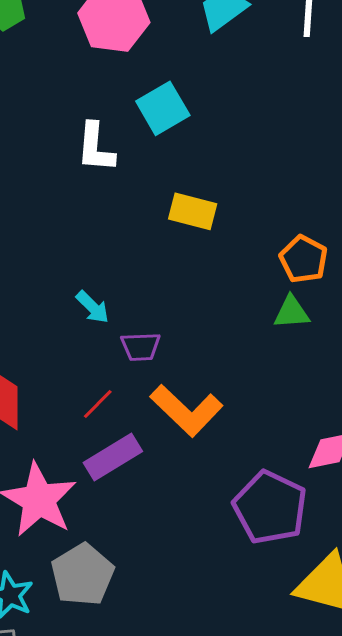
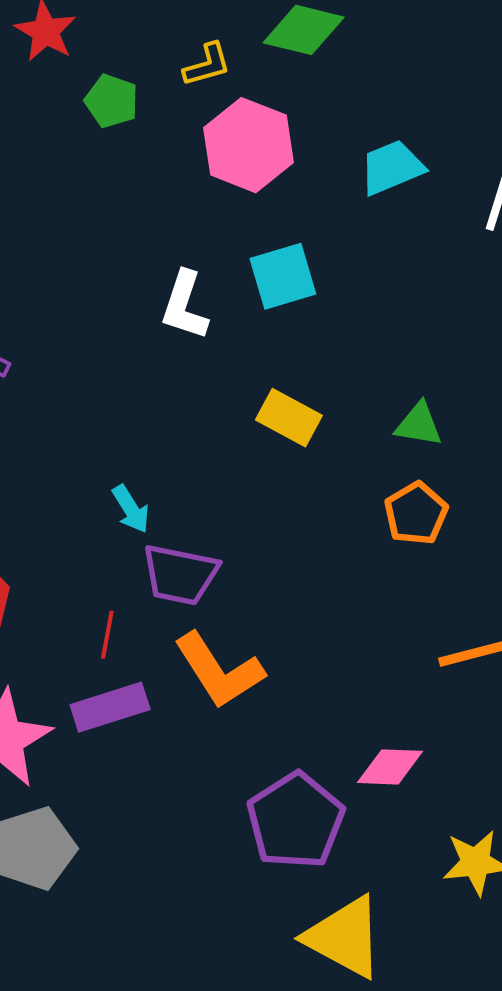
green triangle: (291, 312) -> (419, 424), moved
purple trapezoid: (141, 347) -> (180, 575), size x1.5
red line: (98, 404) -> (107, 635), turned -48

